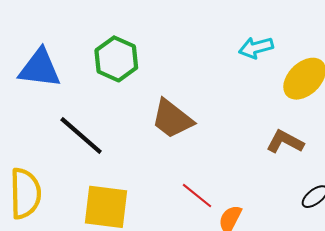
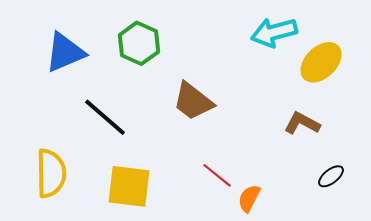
cyan arrow: (256, 48) -> (274, 32), size x1.4
blue triangle: (40, 68) -> (65, 52), turned -30

